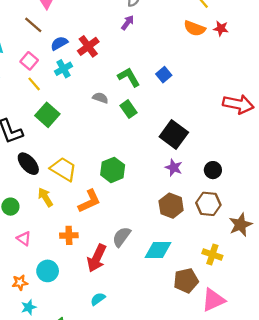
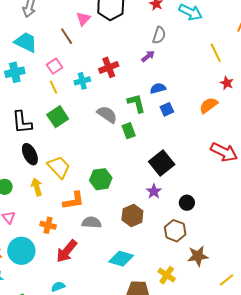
orange semicircle: (195, 28) -> (208, 105), moved, turned 108
blue semicircle: (59, 43) -> (158, 88), moved
gray semicircle: (100, 98) -> (107, 114), size x1.5
brown hexagon: (171, 206) -> (132, 215), moved
gray semicircle: (122, 237) -> (92, 222), moved, turned 42
cyan circle: (48, 271) -> (21, 251), size x1.4

